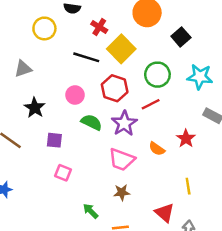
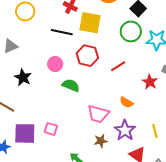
yellow square: (121, 49) -> (90, 23), turned -30
green circle: (157, 75) -> (131, 31), moved
purple star: (124, 123) -> (125, 130), moved
red star: (186, 138) -> (150, 82), moved
purple square: (54, 140) -> (25, 133), moved, size x1.6

